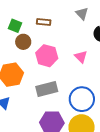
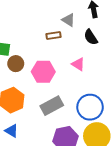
brown rectangle: (44, 22) -> (53, 36), moved

